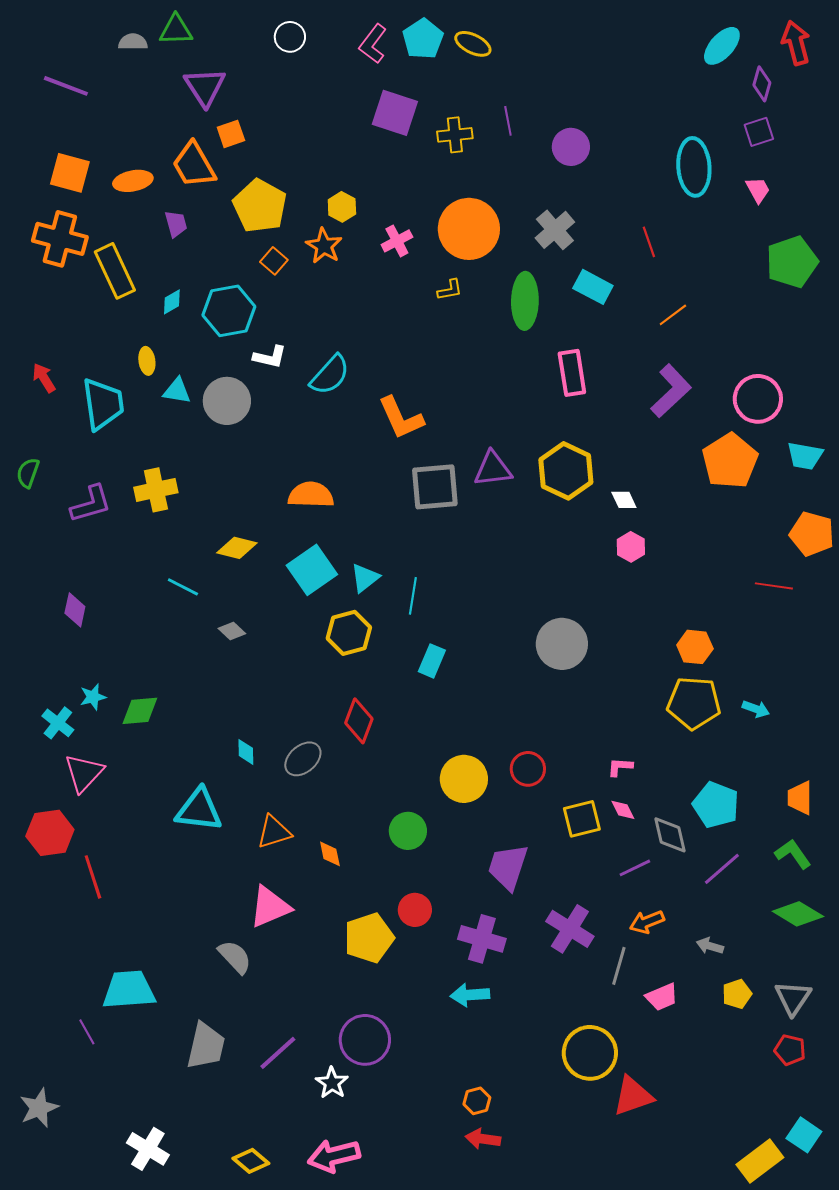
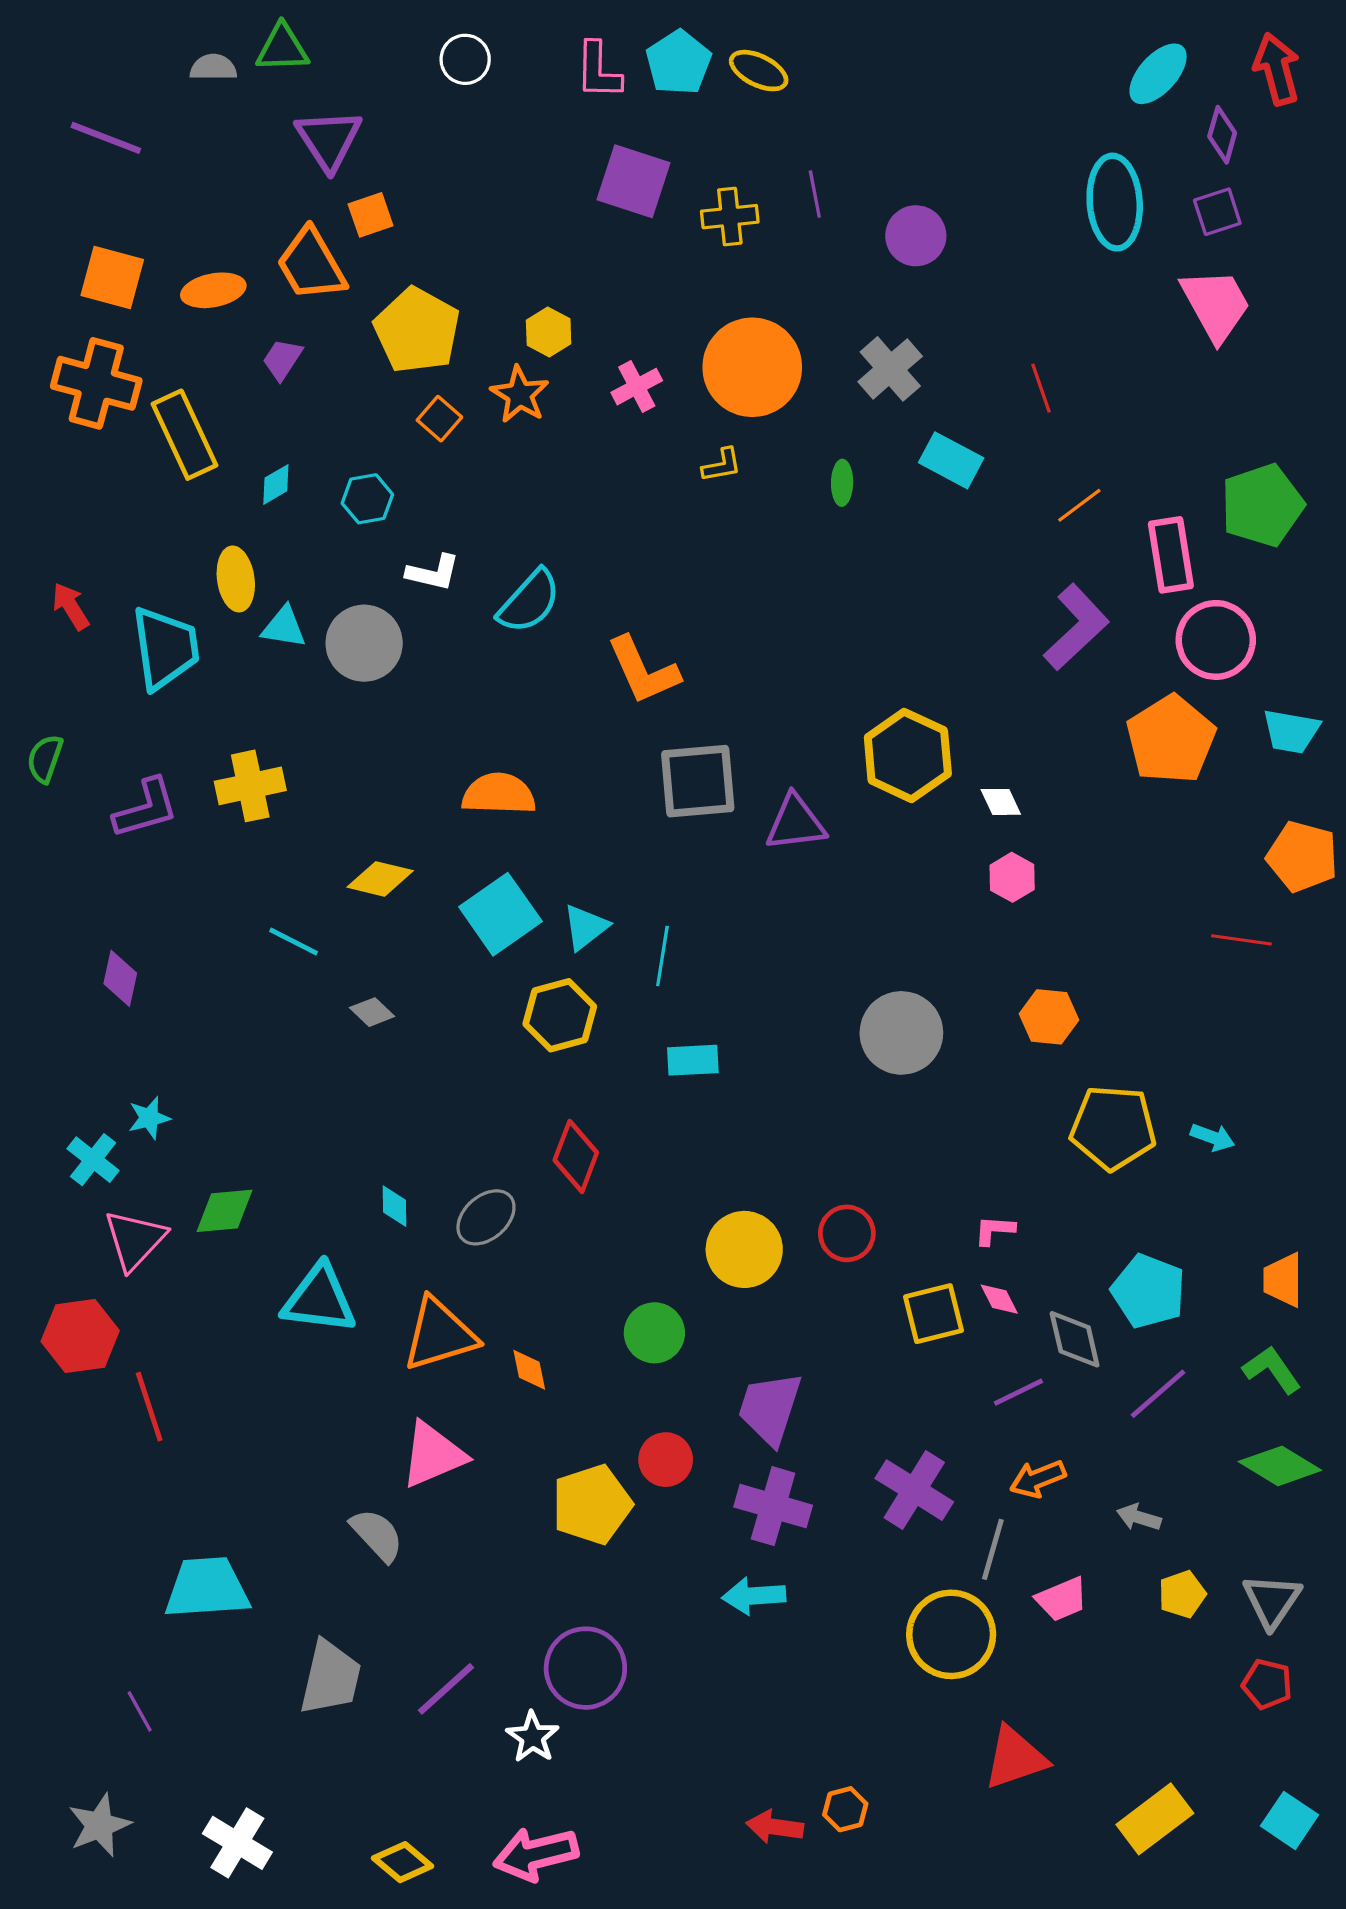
pink L-shape: (373, 44) -> (598, 71), turned -36
cyan ellipse: (694, 167) -> (1115, 202), moved
pink trapezoid: (758, 190) -> (1216, 305), size x1.8
purple trapezoid: (176, 224) -> (282, 359), turned -132
green pentagon: (792, 262) -> (1262, 505), moved
green ellipse: (525, 301) -> (842, 483), size x0.5
cyan hexagon: (229, 311) -> (367, 499), size x0.6
yellow ellipse: (147, 361) -> (236, 579), size x1.4
pink rectangle: (572, 373) -> (1171, 555), moved
purple triangle: (493, 469) -> (796, 823), moved
orange hexagon: (695, 647) -> (1049, 1017), moved
cyan rectangle: (432, 661) -> (693, 1060), turned 64
green diamond: (140, 711) -> (225, 1211), moved
orange triangle: (274, 832) -> (439, 1334), size x1.4
purple trapezoid: (508, 867) -> (770, 1408), moved
purple line: (87, 1032) -> (140, 1711), moved
yellow circle: (590, 1053) -> (951, 1634), moved
orange hexagon: (477, 1101) -> (845, 1809), moved
gray star: (39, 1108) -> (99, 1825), moved
yellow rectangle: (760, 1161) -> (1155, 1819), moved

